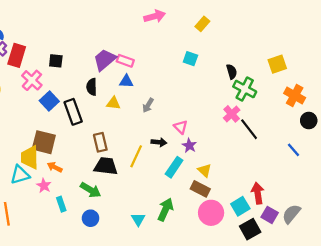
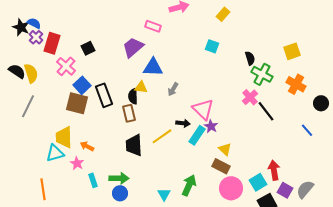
black square: (56, 61) -> (88, 48), turned -32
pink rectangle: (125, 61) -> (153, 26), moved
blue triangle: (126, 81) -> (153, 67), size x1.5
black semicircle: (92, 87) -> (133, 96), moved
orange cross: (295, 96) -> (296, 84), moved
pink triangle: (181, 127) -> (203, 109), size x1.6
brown square: (44, 142) -> (77, 103), moved
brown rectangle: (100, 142) -> (129, 113), moved
yellow line: (136, 156) -> (162, 136), turned 30
black trapezoid: (106, 166) -> (134, 145), turned -100
cyan rectangle: (174, 167) -> (197, 135), moved
green arrow: (91, 190) -> (119, 178), moved, turned -30

